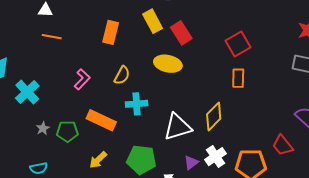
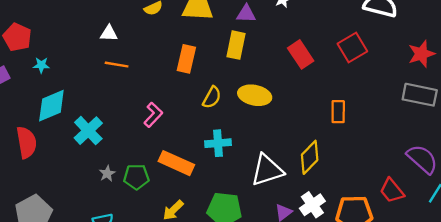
yellow rectangle: (153, 21) -> (236, 45), turned 40
red rectangle: (181, 33) -> (301, 54), moved
red square: (238, 44) -> (352, 47), moved
yellow semicircle: (122, 75) -> (212, 97), moved

